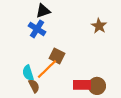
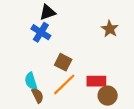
orange line: (47, 69) -> (64, 84), moved
red rectangle: (82, 85) -> (96, 81), moved

